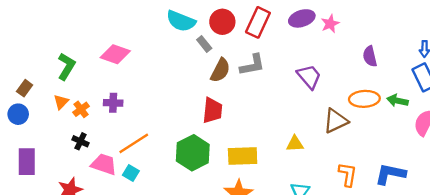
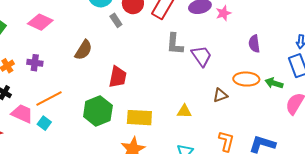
gray L-shape: (252, 65) -> (175, 44), moved, turned 100
brown semicircle: (220, 70) -> (83, 50), moved
brown triangle: (336, 121) -> (220, 95), size x0.7

